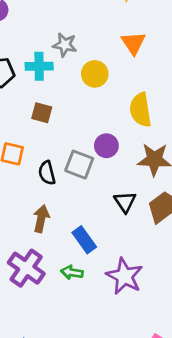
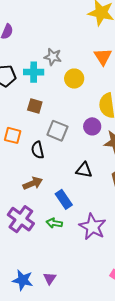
purple circle: (106, 146) -> (92, 126), moved
gray square: (79, 165) -> (57, 131), moved
black triangle: (125, 202) -> (84, 170), moved, turned -48
brown arrow: (41, 219) -> (33, 183), turned 54

